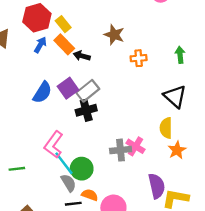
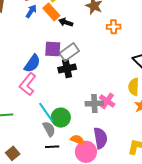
purple square: (68, 88) -> (53, 49), turned 36
blue semicircle: (42, 92) -> (32, 63), moved
pink L-shape: (54, 145) -> (28, 84), moved
purple semicircle: (157, 186) -> (100, 138), moved
orange semicircle: (90, 195) -> (77, 140), moved

